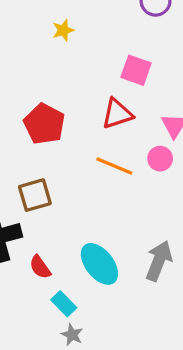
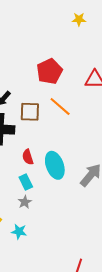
orange line: (114, 166) -> (60, 106), moved
red semicircle: (40, 267) -> (28, 157), moved

